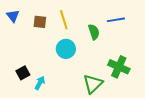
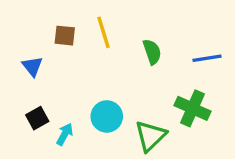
blue triangle: (13, 16) -> (32, 66), moved
blue line: (116, 20) -> (207, 58), moved
cyan circle: (66, 49) -> (107, 116), moved

